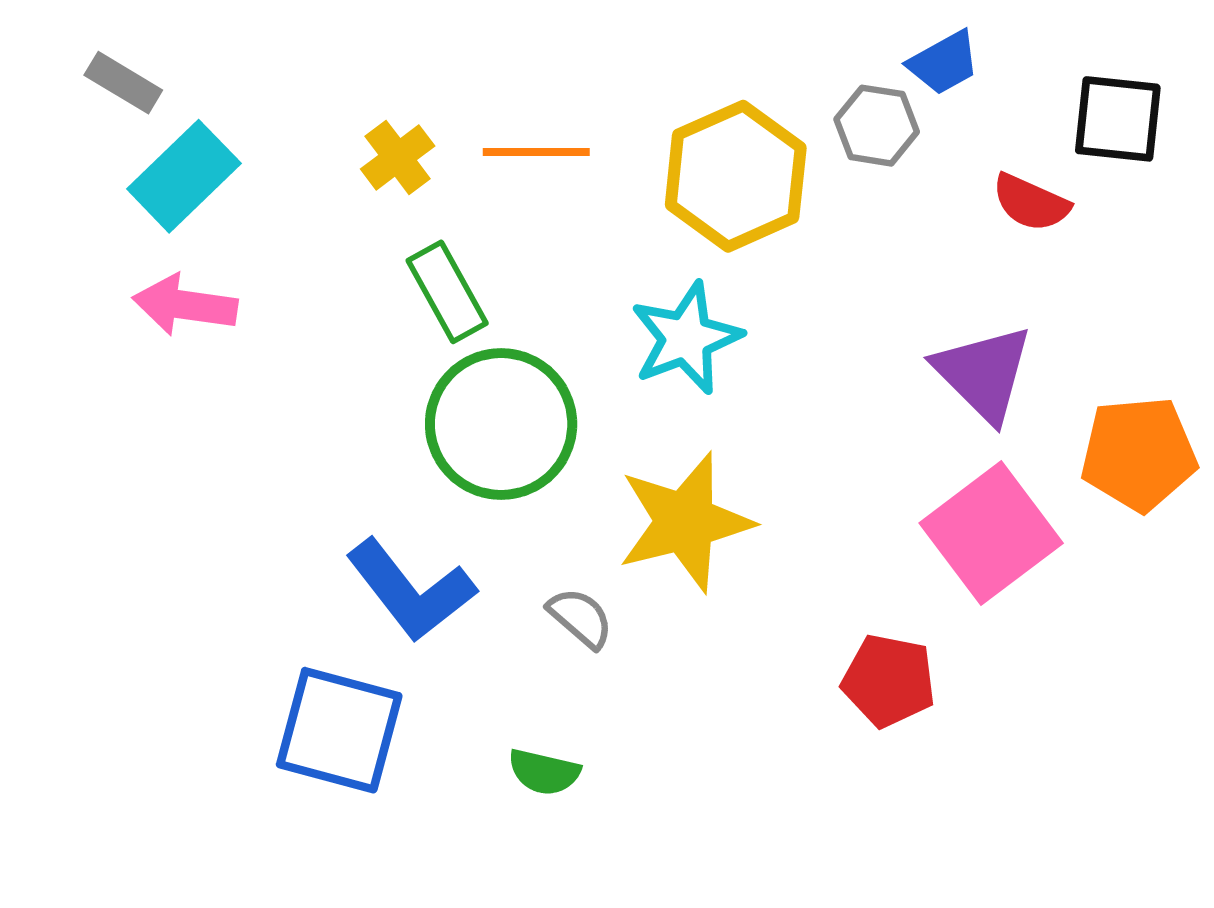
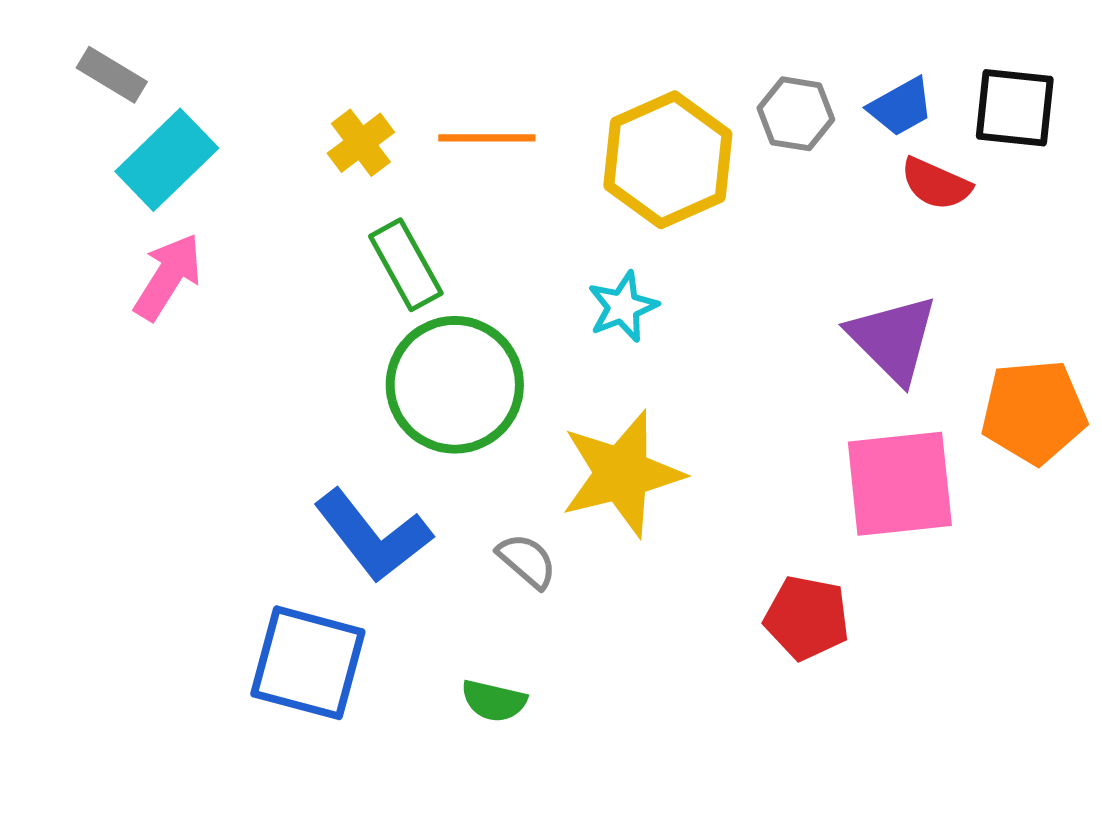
blue trapezoid: (944, 63) -> (901, 107), moved
pink arrow: (185, 305) -> (168, 277), turned 114
cyan star: (686, 338) -> (623, 307), size x0.7
pink square: (991, 533) -> (900, 484), turned 31

